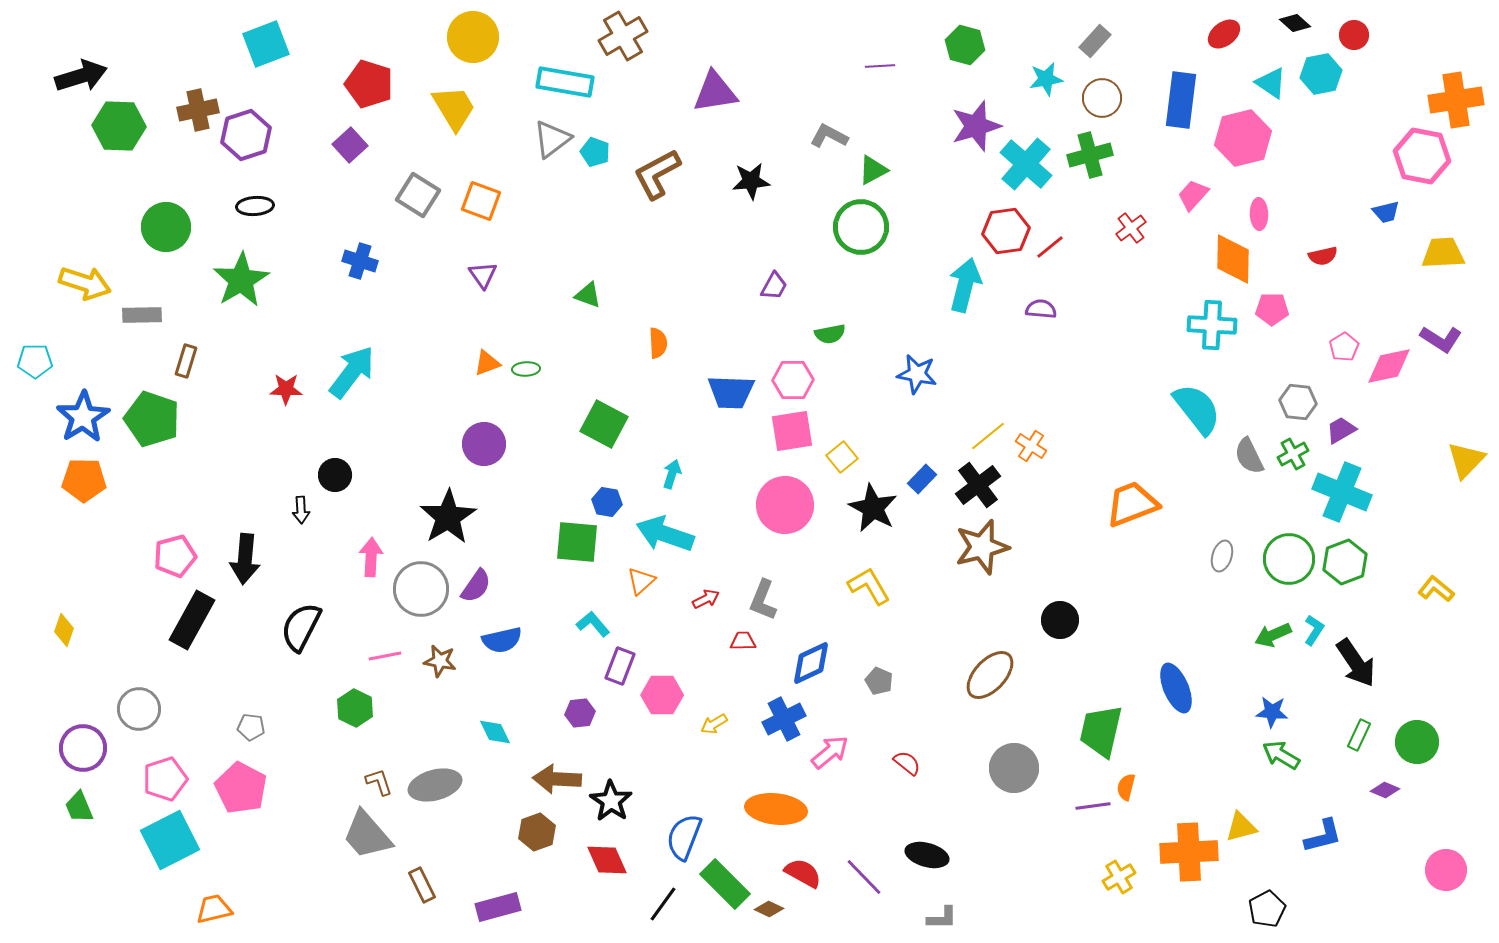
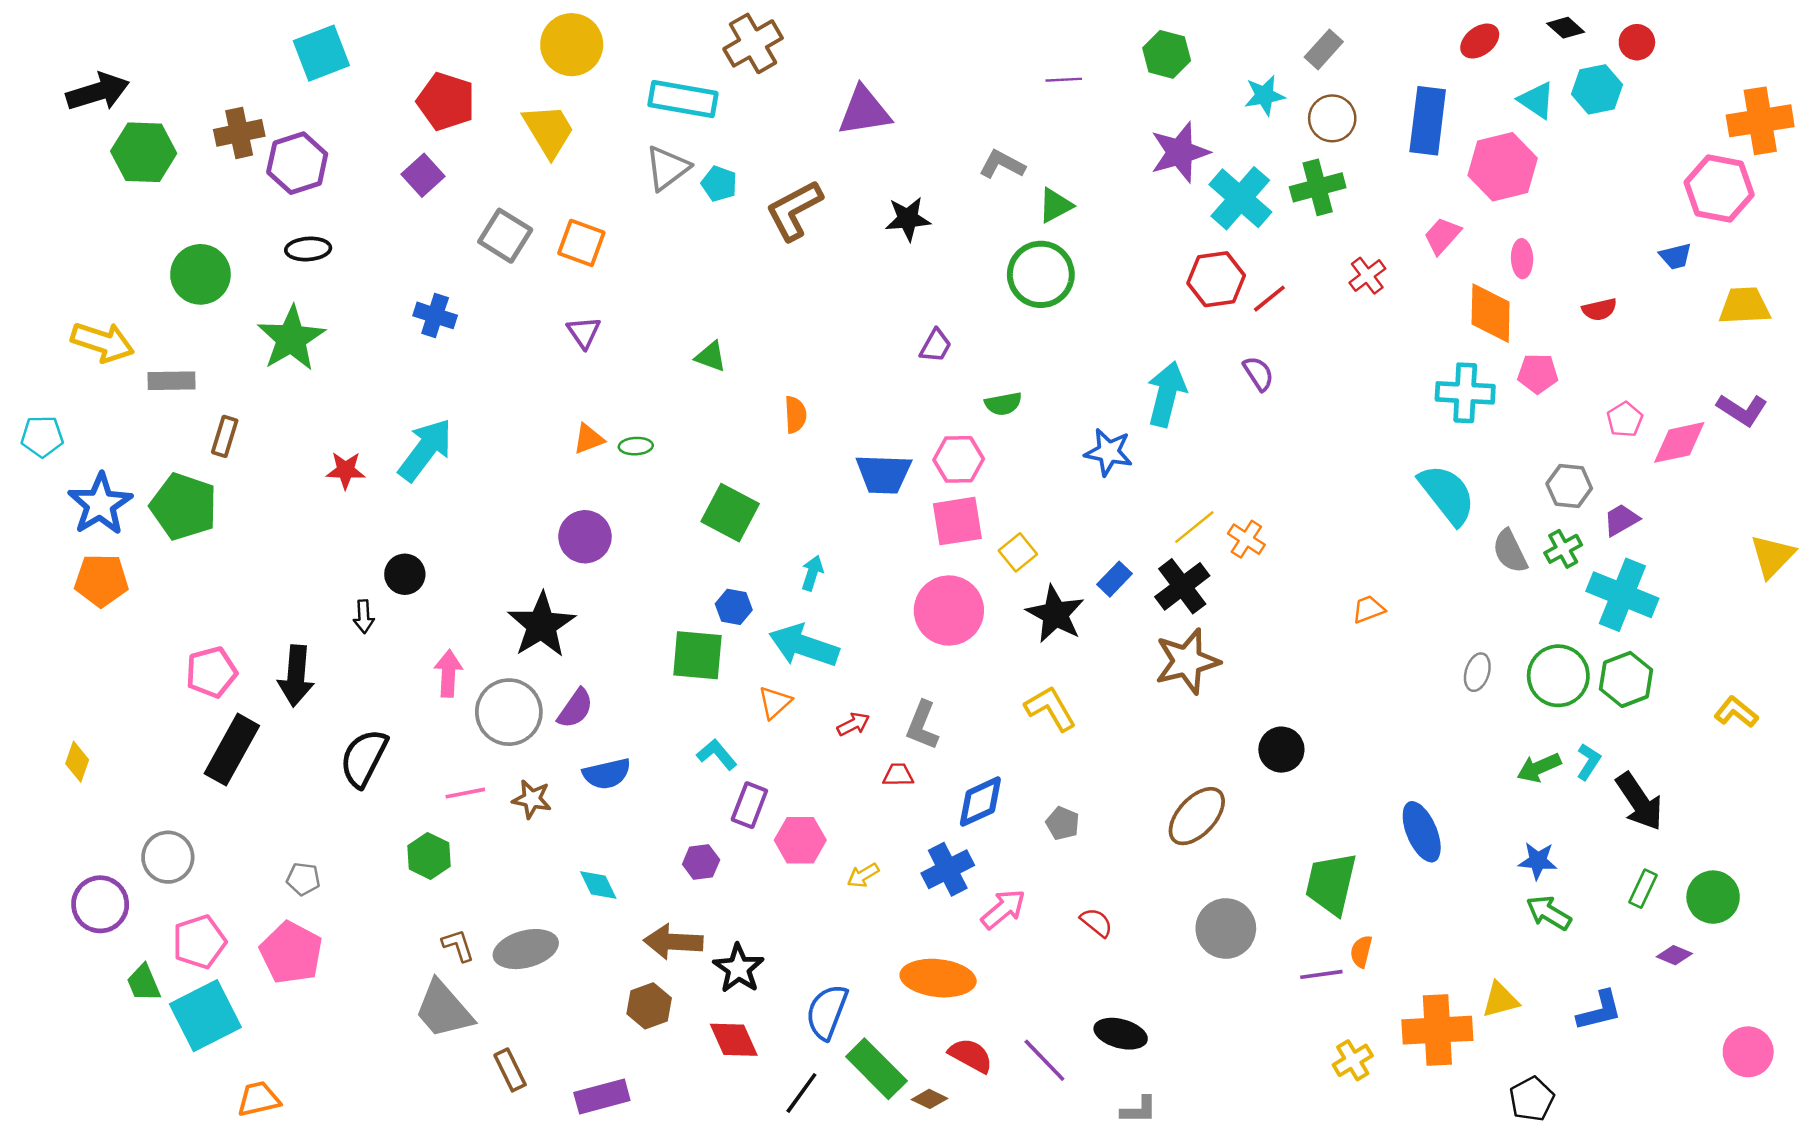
cyan arrow: (965, 285) -> (1167, 394), moved
purple semicircle: (1041, 309) -> (1258, 374), turned 52
orange trapezoid: (1132, 504) -> (1368, 609), size x0.5
green trapezoid: (79, 807) -> (144, 983), moved

